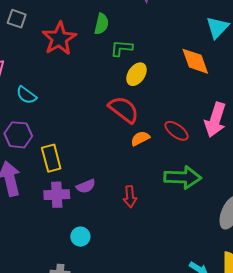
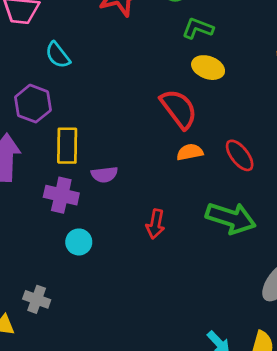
yellow ellipse: (136, 74) -> (208, 68), turned 60
purple semicircle: (86, 186) -> (104, 175), moved
cyan circle: (80, 237) -> (79, 242), moved

